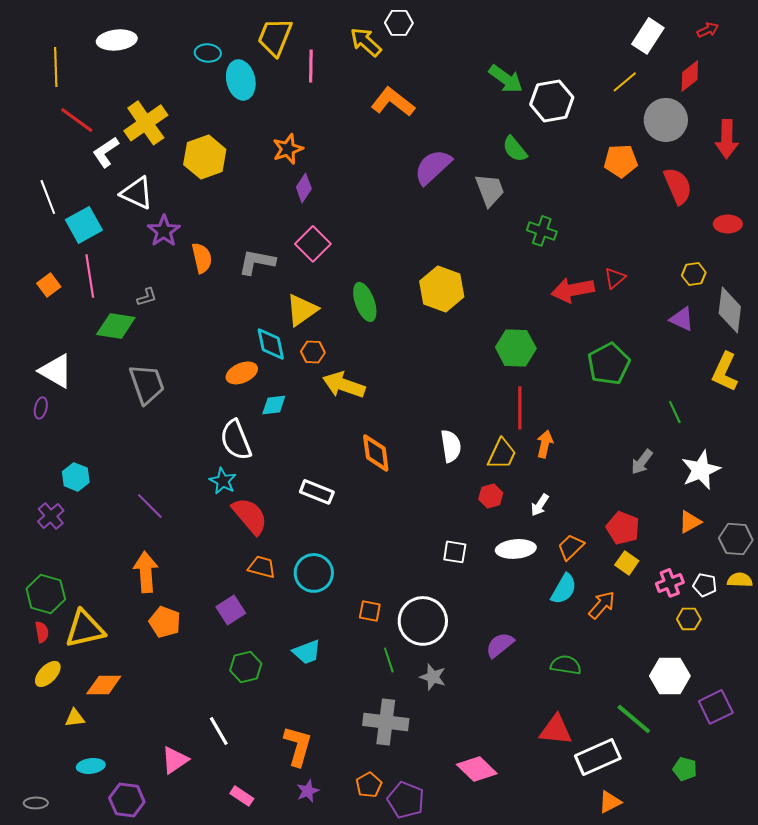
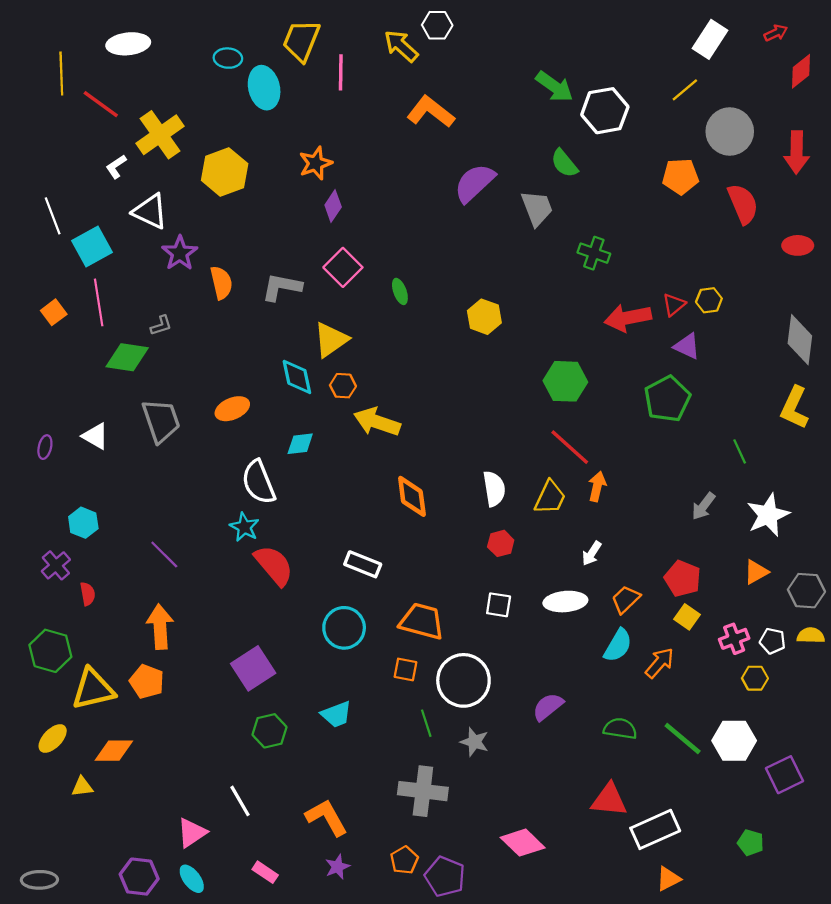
red diamond: (690, 76) -> (801, 71), moved
red line: (77, 120) -> (101, 104), moved
white L-shape: (106, 152) -> (116, 167), size x0.7
yellow hexagon: (694, 274) -> (709, 300), moved
yellow hexagon: (442, 289) -> (484, 317), size x0.7
green ellipse: (365, 302) -> (400, 291), moved, size x0.6
purple triangle: (682, 319) -> (687, 346), moved
white triangle: (56, 371) -> (95, 436), moved, size x0.7
orange ellipse: (242, 373) -> (232, 409), moved
red line: (520, 408) -> (570, 447), turned -48
white rectangle: (317, 492) -> (363, 564), moved
red hexagon: (491, 496) -> (501, 543), moved
orange trapezoid: (262, 567) -> (422, 621), moved, size x1.5
purple square: (231, 610) -> (253, 668), size x1.4
orange pentagon: (165, 622) -> (147, 682), moved
red semicircle: (42, 632) -> (88, 594), moved
green line: (634, 719) -> (683, 739), moved
orange L-shape: (298, 746) -> (327, 817), turned -45
cyan ellipse: (91, 766) -> (192, 879), moved, turned 60
gray ellipse: (36, 803) -> (39, 880), size x1.4

